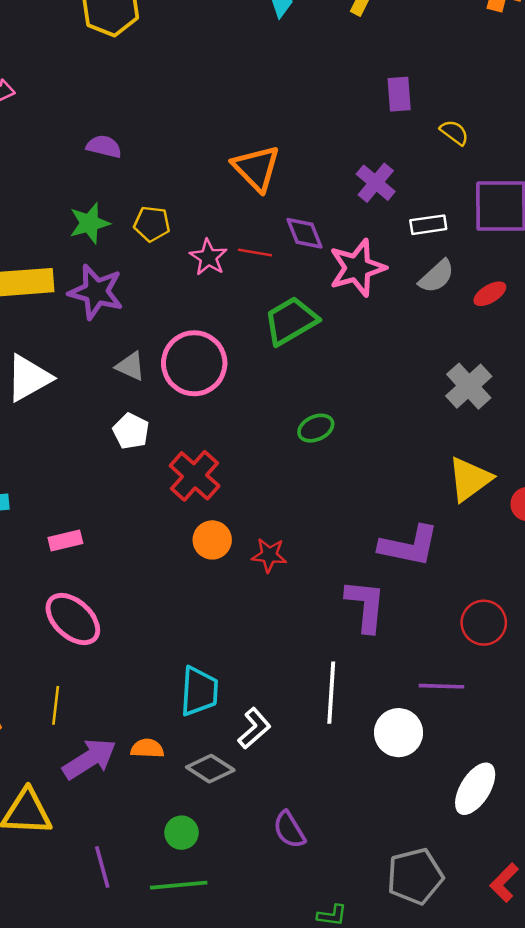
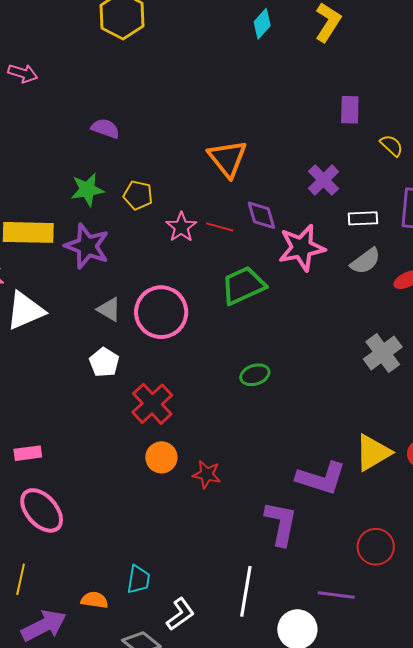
yellow triangle: (470, 479) -> (373, 453), moved
pink rectangle: (65, 540) -> (28, 453), moved
cyan trapezoid: (199, 691) -> (139, 579), size x0.7
orange semicircle: (147, 748) -> (95, 600), moved

